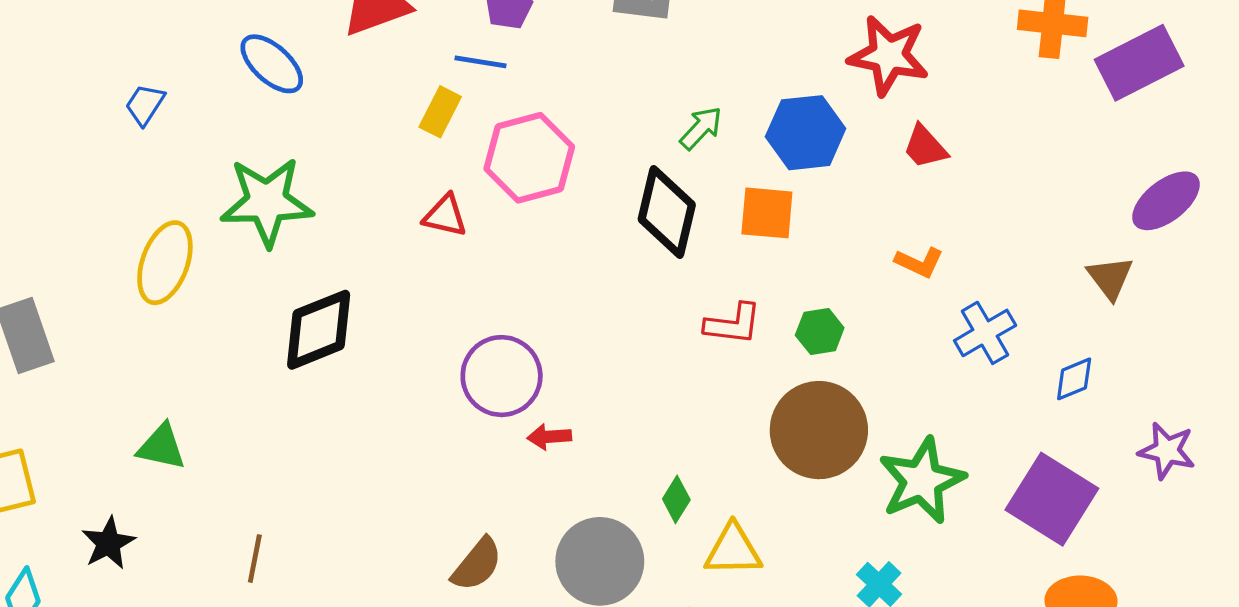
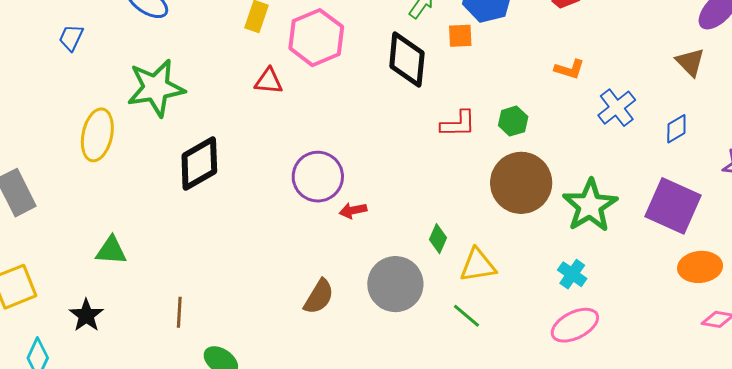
orange square: (767, 213) -> (460, 36), moved, size x0.7

